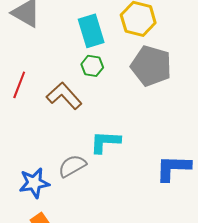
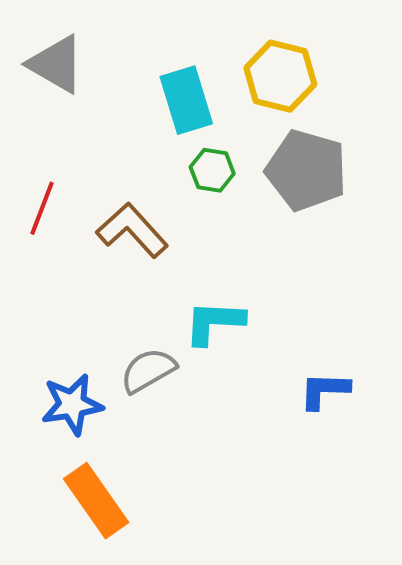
green hexagon: (92, 66) -> (212, 170), moved
blue L-shape: (173, 168) -> (324, 390), moved, size x0.7

